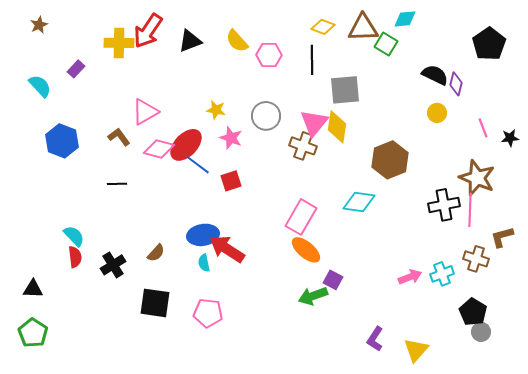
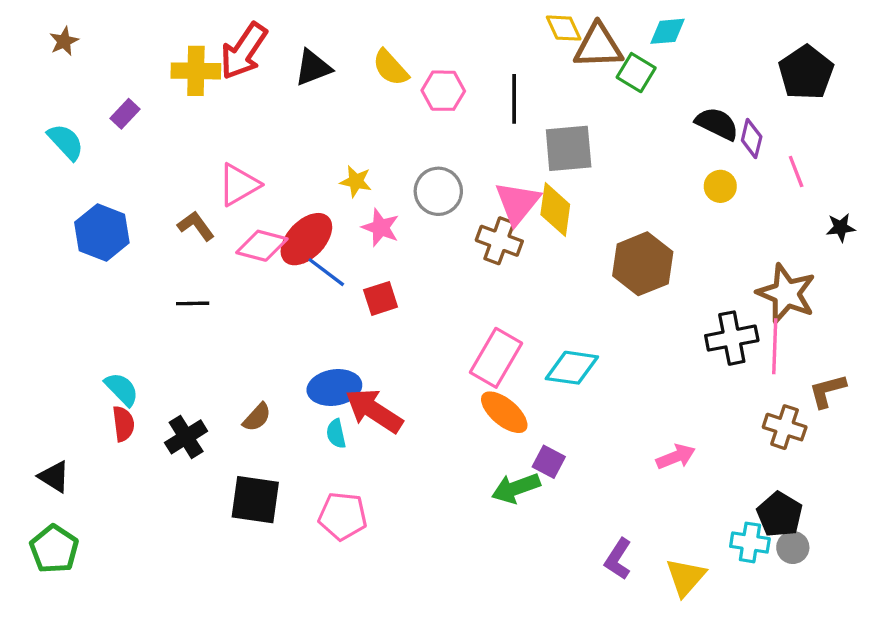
yellow diamond: (323, 27) -> (564, 28), moved, turned 45
pink line: (483, 128) -> (796, 171), moved
cyan diamond: (359, 202) -> (572, 368), moved
cyan cross: (442, 274) -> (750, 542), moved, turned 30
black triangle: (33, 289) -> (54, 477), turned 30

